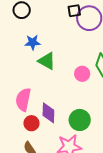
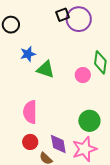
purple diamond: (48, 113) -> (58, 144), moved
red circle: (31, 123) -> (30, 142), moved

